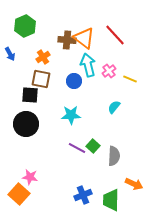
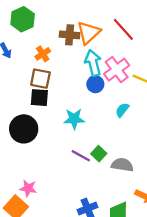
orange triangle: (84, 38) -> (89, 33), turned 40
pink cross: (109, 71) -> (117, 70), size x1.6
blue circle: (74, 81) -> (95, 84), moved
black square: (30, 95) -> (39, 98), moved
gray semicircle: (114, 156) -> (122, 165), turned -84

